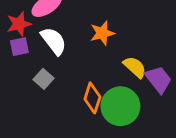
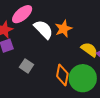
white semicircle: (54, 41) -> (43, 29), moved

